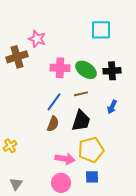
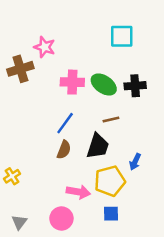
brown line: (81, 94) -> (111, 120), moved
blue arrow: (112, 107) -> (135, 162), moved
pink circle: (61, 183) -> (61, 218), moved

